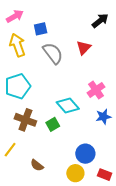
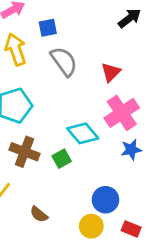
red triangle: (84, 48) -> (111, 72), moved
pink cross: (96, 90) -> (122, 113), size x1.4

